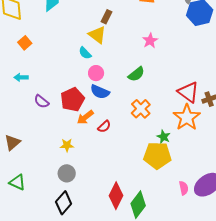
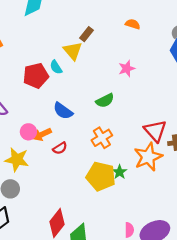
pink circle: (96, 73) -> (28, 132), moved
red pentagon: (72, 99) -> (36, 76), moved
yellow star: (67, 145) -> (17, 160), size x1.6
yellow pentagon: (157, 155) -> (101, 176), moved

